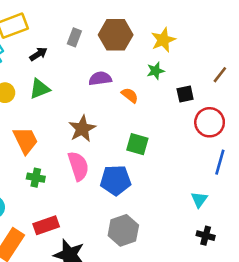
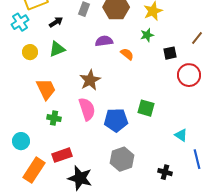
green square: (137, 144) -> (146, 108), moved
blue line: (220, 162) -> (197, 159), moved, turned -30
cyan triangle: (199, 200) -> (181, 135), turned -32
black cross: (206, 236) -> (165, 172), moved

